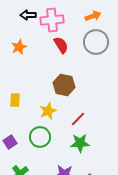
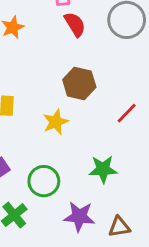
red line: (78, 119) -> (127, 113), moved
green circle: (40, 137) -> (44, 181), moved

